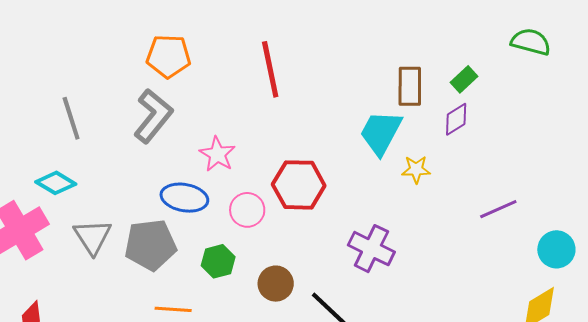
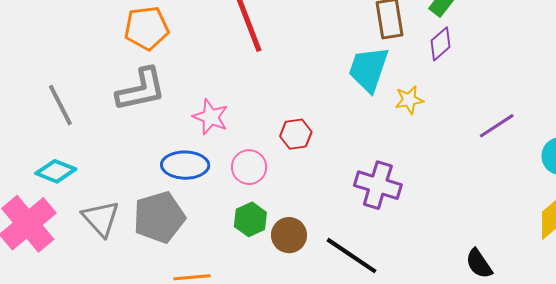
gray L-shape: (153, 116) -> (141, 90), turned 48
red hexagon: (299, 185) -> (296, 134), size x0.6
green hexagon: (218, 261) -> (250, 219), moved

